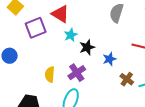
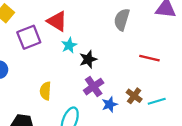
blue star: (109, 59) -> (110, 104), moved
purple cross: (77, 73) -> (94, 87), moved

